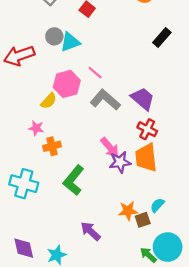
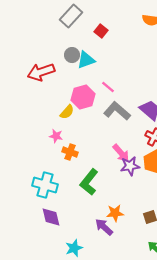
orange cross: (52, 146) -> (70, 152), turned 35
orange star: (128, 211) -> (115, 213), moved
purple diamond: (24, 248) -> (51, 217), moved

